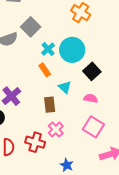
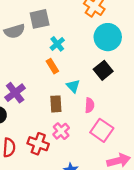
gray square: (31, 27) -> (40, 19), turned 30
cyan circle: (72, 50) -> (108, 37), moved
pink semicircle: (91, 98) -> (90, 105), moved, turned 80

